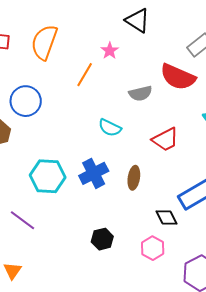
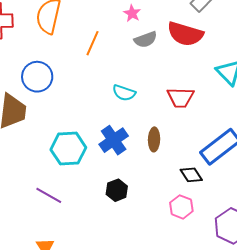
pink star: (110, 51) -> (132, 13), moved
gray semicircle: (140, 93) -> (146, 39), moved
red trapezoid: (165, 139) -> (181, 98), turned 36
black hexagon: (102, 239) -> (117, 190), moved

